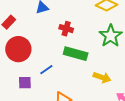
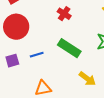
red cross: (66, 29) -> (64, 14), moved
purple square: (25, 83) -> (12, 61), turned -32

